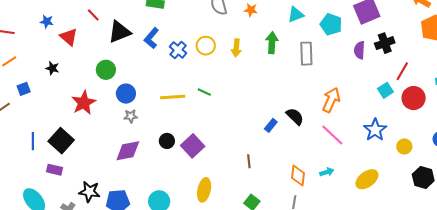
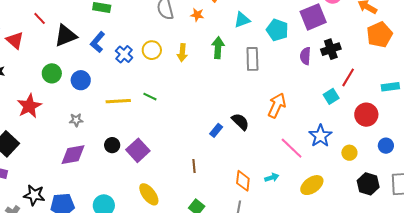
blue circle: (126, 94) -> (81, 80), moved
red circle: (414, 98) -> (366, 115), moved
pink line: (332, 135) -> (292, 148), moved
yellow ellipse: (204, 190) -> (149, 194), turned -50

